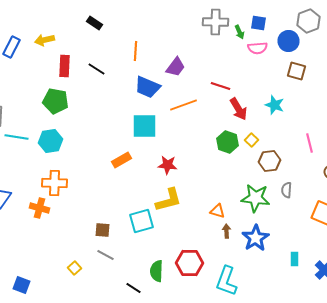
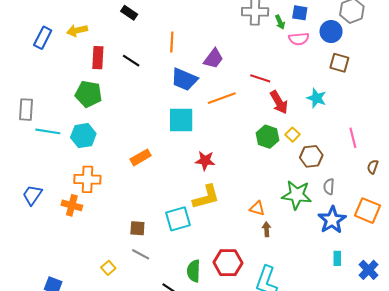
orange rectangle: (122, 160) -> (141, 157), moved
blue star: (256, 238) -> (332, 220), moved

